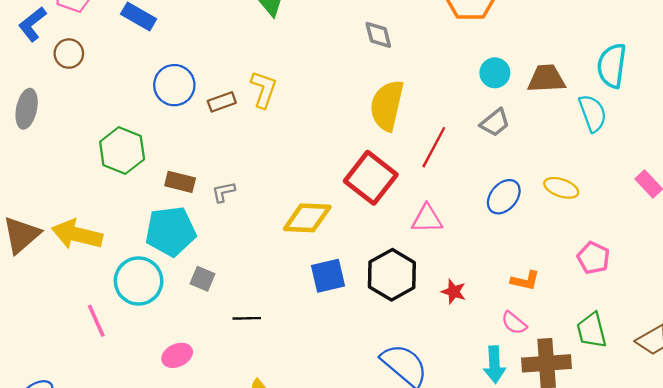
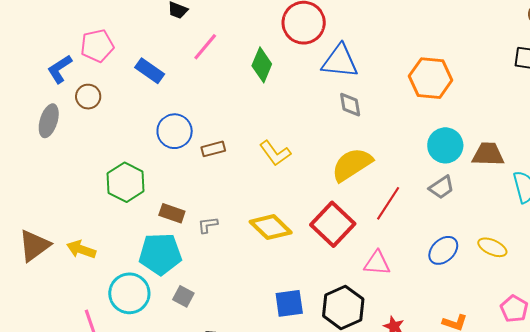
cyan circle: (495, 73) -> (445, 145), size x1.4
yellow L-shape: (264, 89) -> (275, 153), moved, turned 120
yellow semicircle: (387, 105) -> (352, 165), turned 39
gray ellipse: (27, 109) -> (49, 121), moved
yellow diamond: (307, 218) -> (271, 227), moved, turned 36
yellow arrow: (77, 234) -> (81, 249), size x0.7

